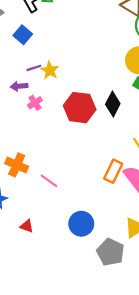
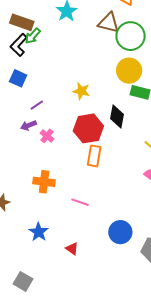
yellow star: (50, 70) -> (81, 91), moved
orange cross: (17, 165) -> (44, 182), moved
orange rectangle: (113, 171) -> (94, 156), moved
red triangle: (27, 226) -> (72, 249), turned 32

